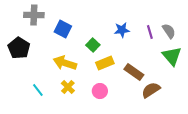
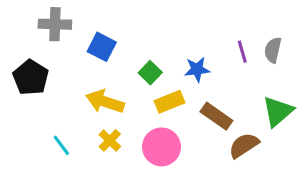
blue star: (122, 30) -> (197, 69), moved
gray semicircle: (169, 31) -> (273, 50), turned -133
green triangle: (172, 56) -> (278, 111), moved, turned 30
pink circle: (100, 91) -> (161, 147), size x1.5

